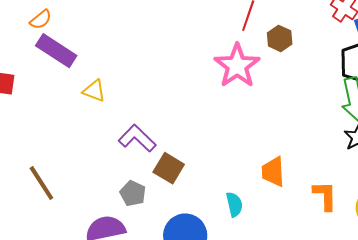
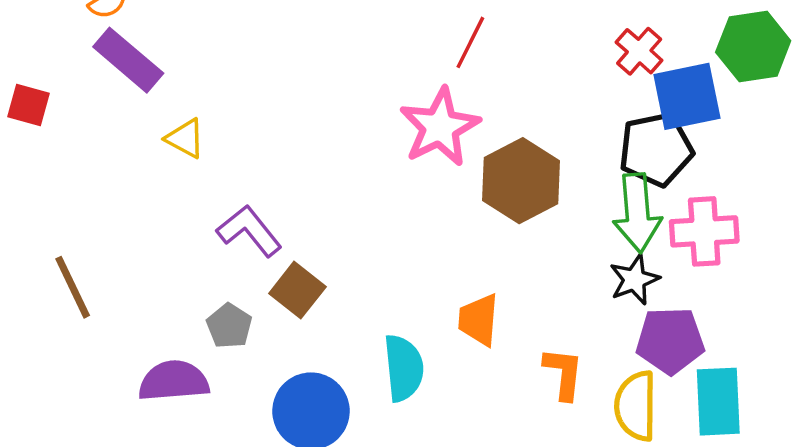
brown hexagon: (280, 38) -> (521, 181), moved, size x1.8
cyan semicircle: (234, 204) -> (404, 368), size x1.5

